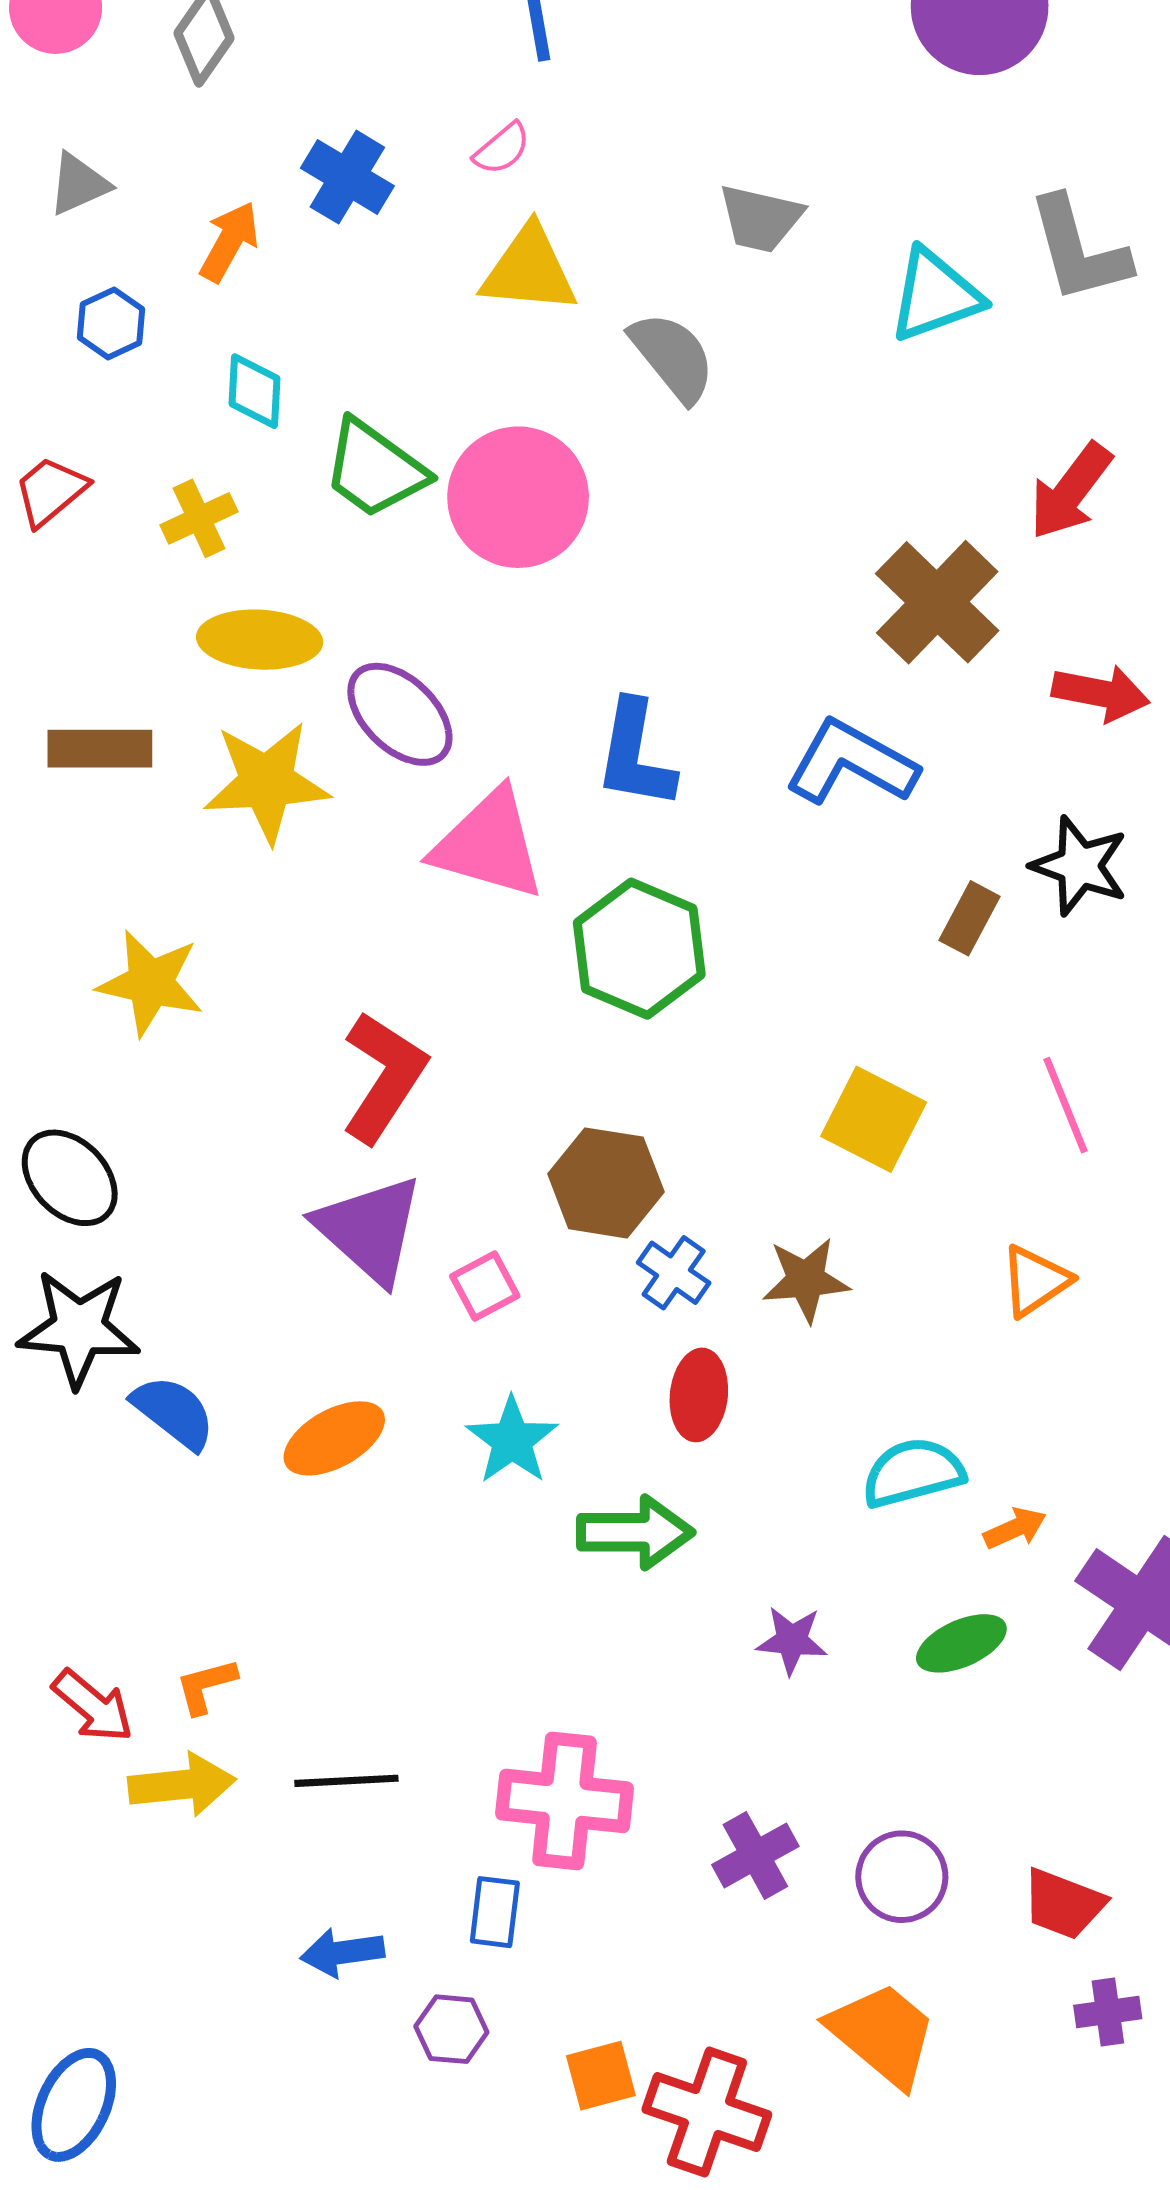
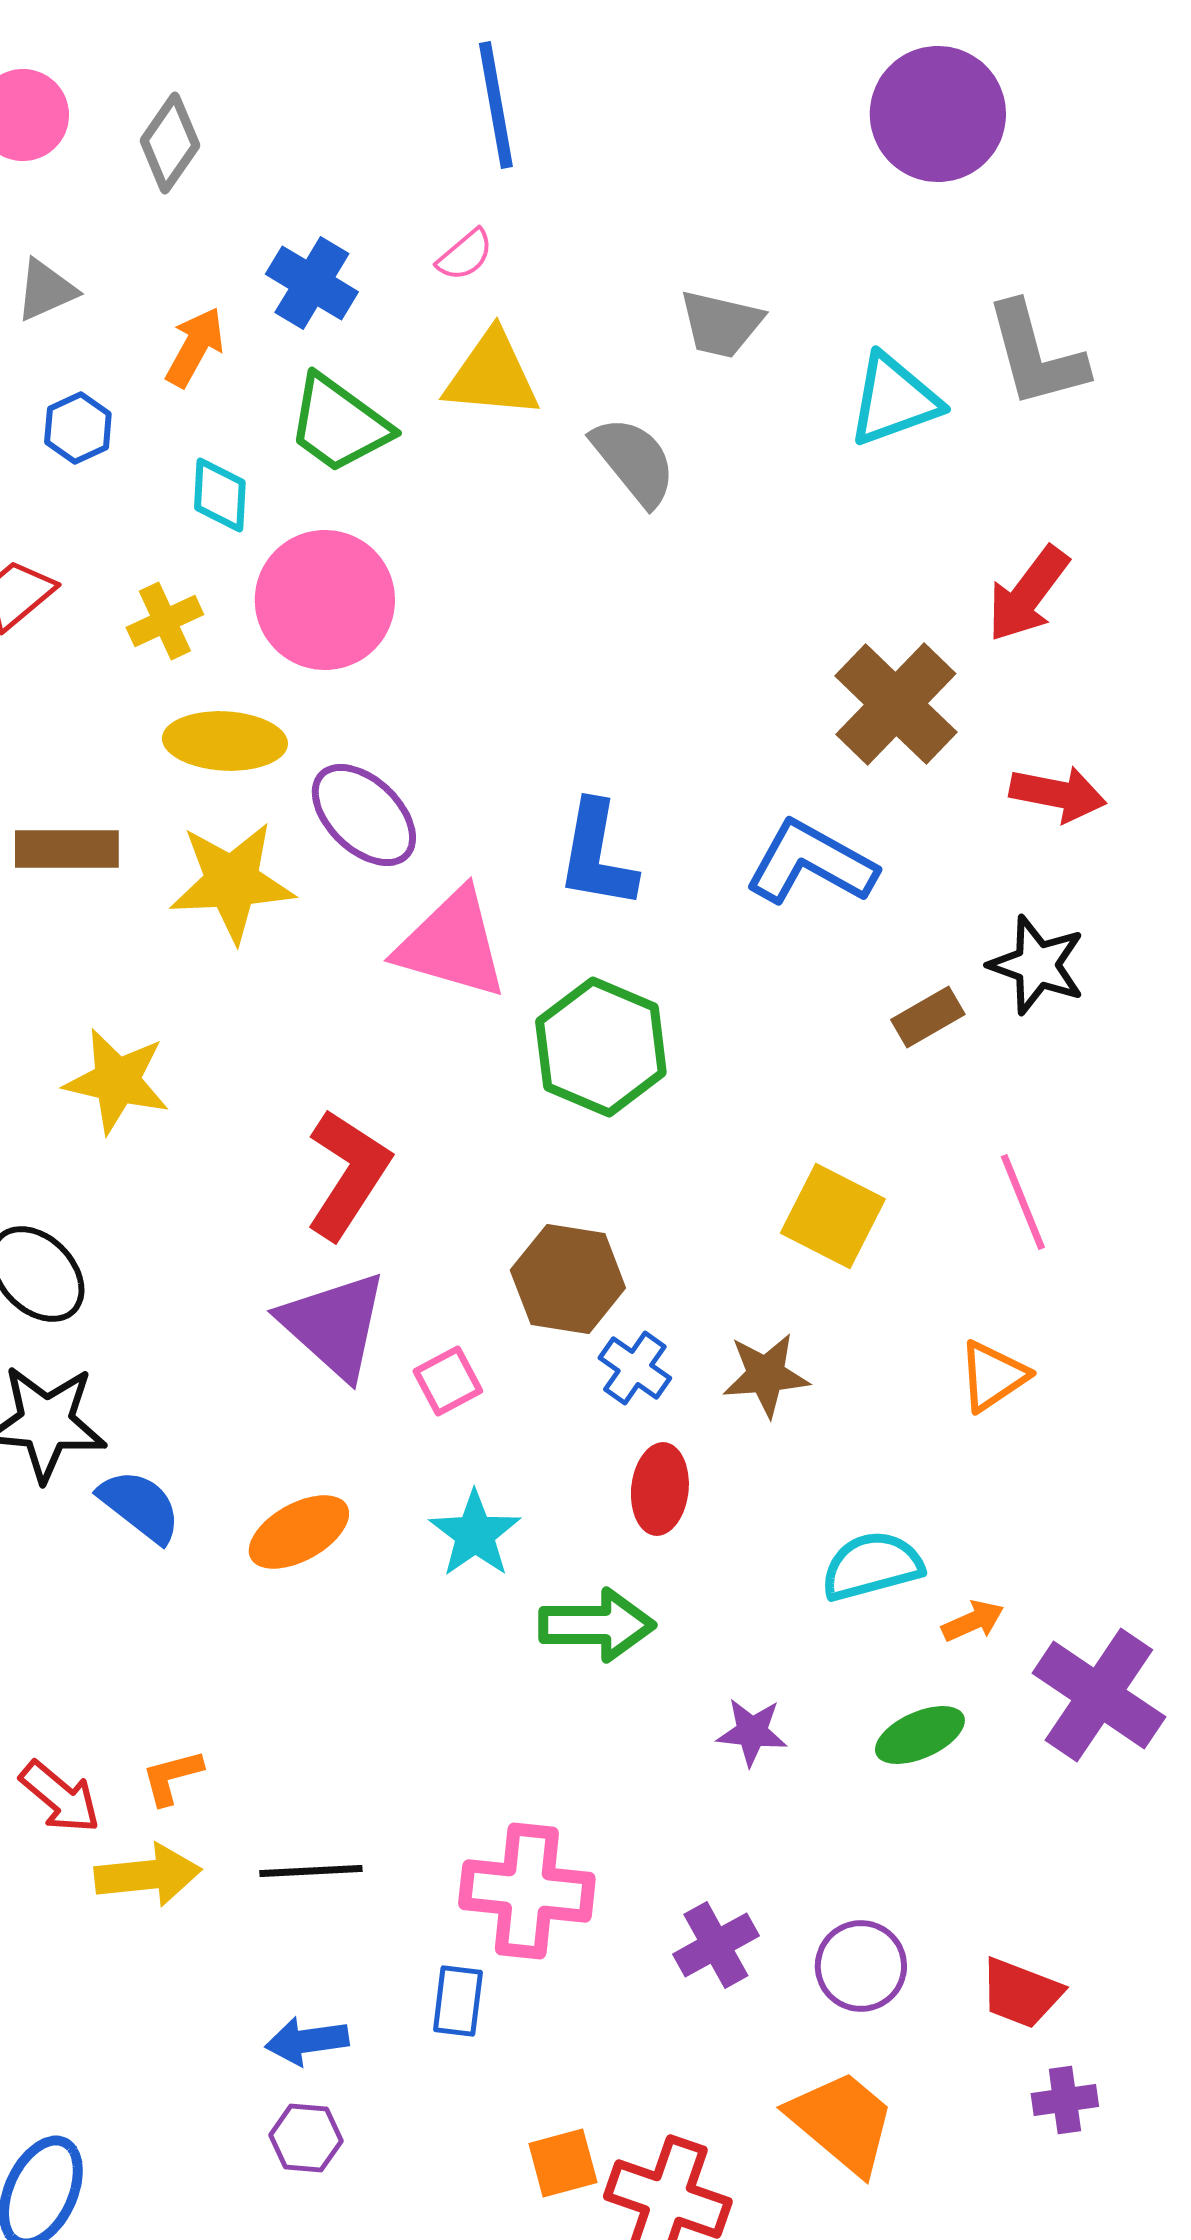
green trapezoid: (375, 469) -> (339, 424), moved
pink circle: (518, 497) -> (325, 600), moved
brown rectangle: (969, 918) -> (928, 1017), turned 32
purple hexagon: (451, 2029) -> (306, 2138), moved

